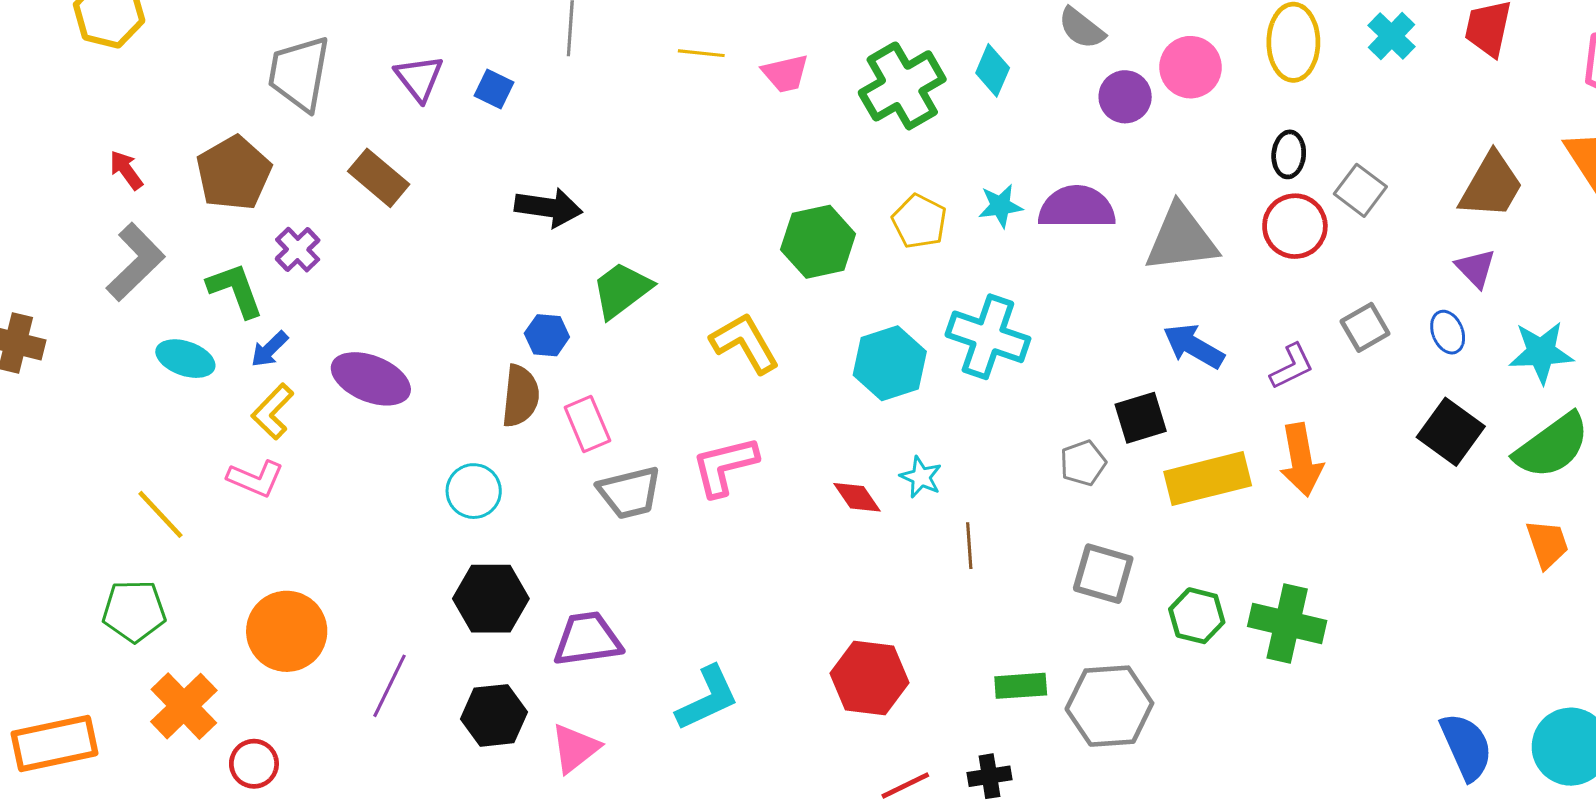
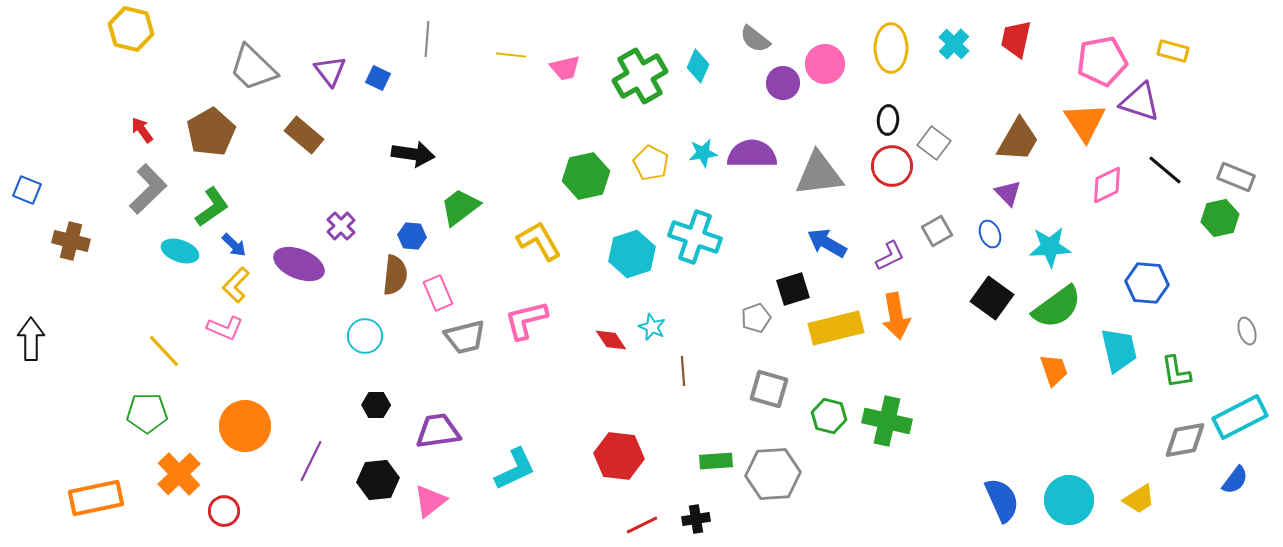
gray trapezoid: (299, 73) -> (253, 68), turned -56
purple cross: (298, 250) -> (341, 226), moved
green L-shape: (235, 290) -> (212, 207), turned 75
blue arrow: (270, 349) -> (234, 245), turned -92
black hexagon: (491, 599) -> (376, 405), size x0.6

